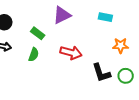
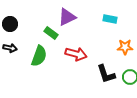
green rectangle: (38, 33) -> (51, 33), moved
green semicircle: (34, 55) -> (39, 56), size x1.5

